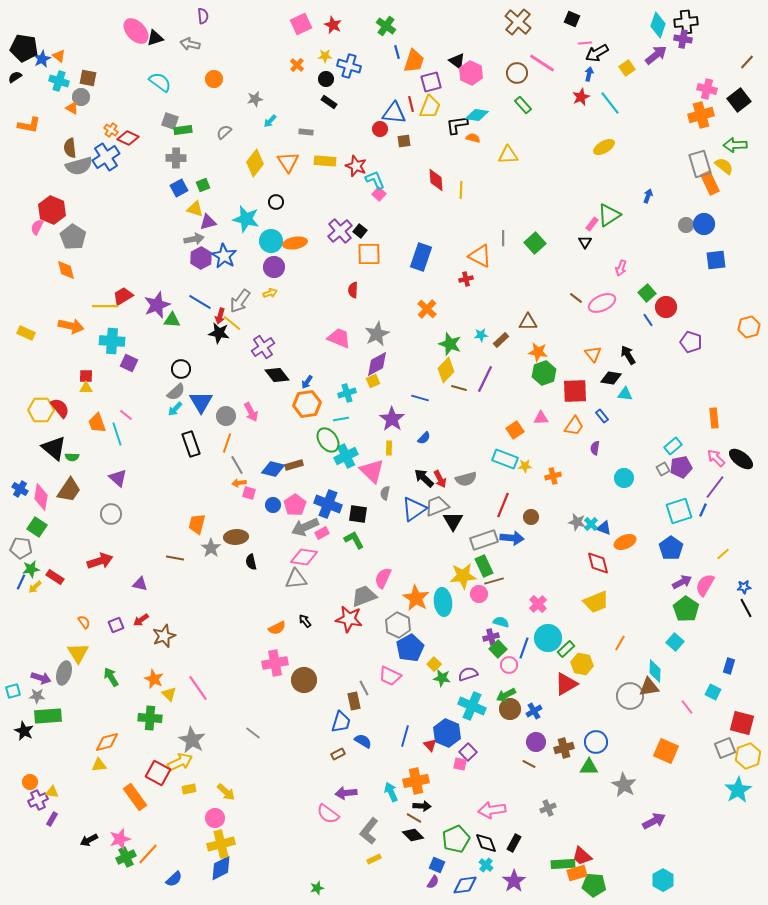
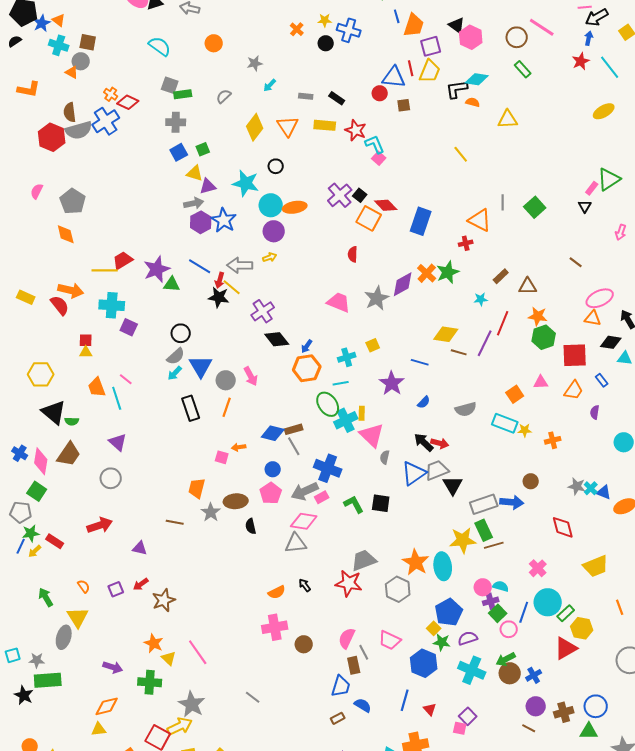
black rectangle: (329, 102) -> (337, 98), moved
red diamond: (436, 180) -> (386, 205), moved, turned -40
yellow line: (461, 190) -> (461, 154), turned -42
red hexagon: (52, 210) -> (52, 137), moved
orange square: (369, 254) -> (369, 218), turned 30
gray arrow: (240, 301) -> (240, 265), turned 55
pink ellipse: (602, 303) -> (600, 298), moved
brown rectangle: (501, 340) -> (501, 276), moved
green star: (450, 344) -> (448, 272), moved, turned 30
orange triangle: (593, 354) -> (593, 318), turned -42
purple diamond: (377, 364) -> (403, 284), moved
yellow diamond: (446, 370) -> (446, 334), turned 55
red semicircle: (60, 408) -> (60, 305), moved
yellow rectangle: (389, 448) -> (362, 413), moved
gray line: (237, 465) -> (294, 446), moved
red arrow: (440, 479) -> (440, 443), turned -48
gray semicircle: (466, 479) -> (466, 409), moved
pink square: (249, 493) -> (222, 457), moved
pink pentagon: (295, 505) -> (271, 493), moved
red line: (503, 505) -> (503, 323), moved
black square: (358, 514) -> (381, 503), moved
red diamond: (598, 563) -> (563, 527), moved
pink semicircle: (383, 578) -> (347, 638), moved
pink circle: (479, 594) -> (483, 587), moved
orange line: (620, 643) -> (620, 607), turned -49
blue pentagon: (410, 648) -> (449, 612), moved
green arrow: (111, 677) -> (46, 597), moved
purple arrow: (41, 678) -> (113, 667), moved
brown circle: (304, 680) -> (304, 644), size x0.7
blue hexagon: (447, 733) -> (424, 663), moved

